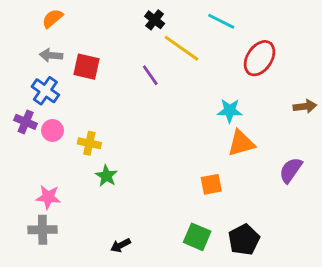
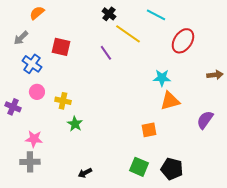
gray arrow: (51, 55) -> (21, 38), moved, turned -49
purple cross: (26, 122) -> (13, 107), moved
black pentagon: (244, 240) -> (172, 169), turned -30

